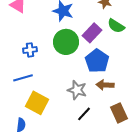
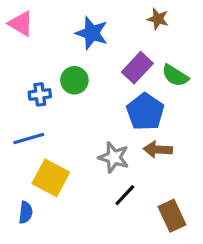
green semicircle: (116, 26) -> (175, 76), moved
green circle: (66, 42) -> (74, 80), moved, size x0.7
brown rectangle: (119, 113) -> (172, 216), moved

